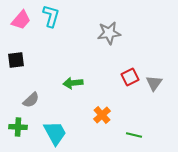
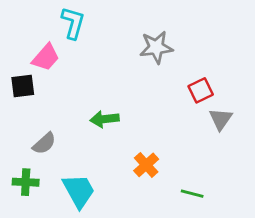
pink trapezoid: (21, 20) -> (46, 57), moved
red square: (130, 77) -> (201, 90), moved

